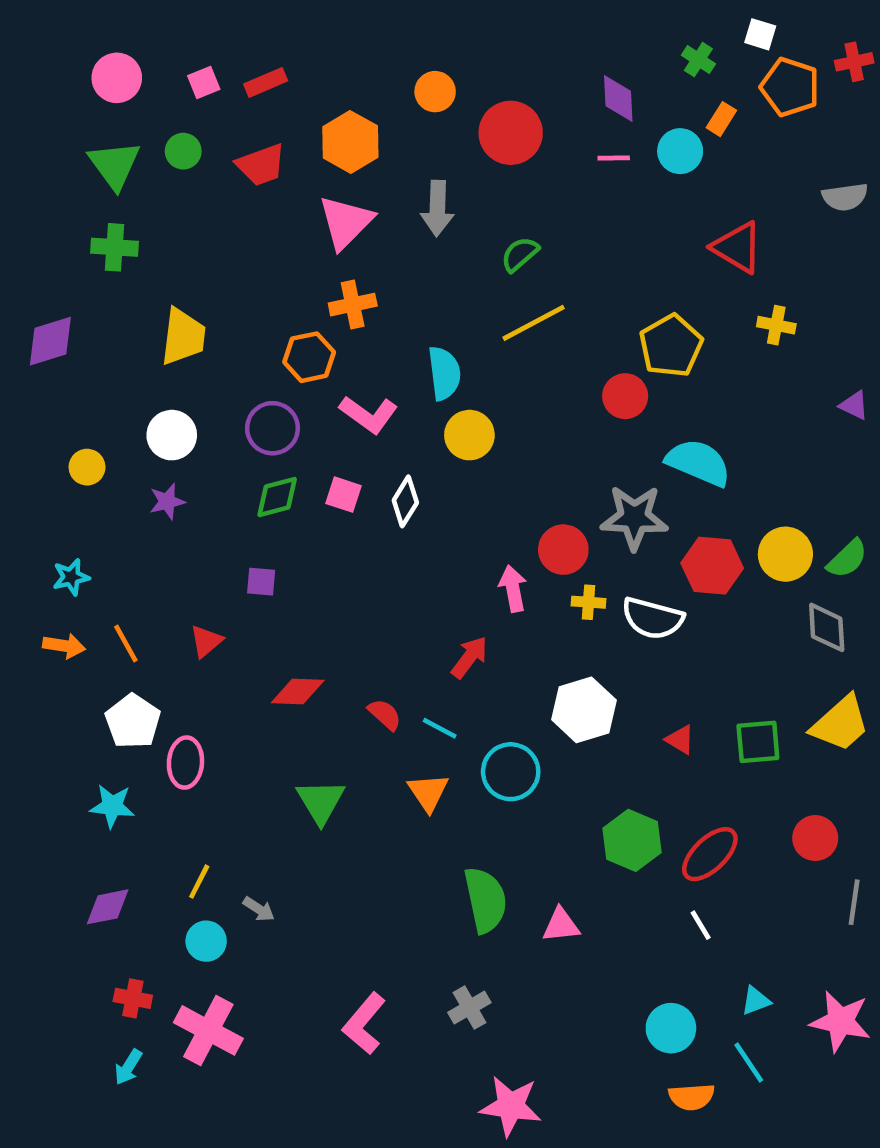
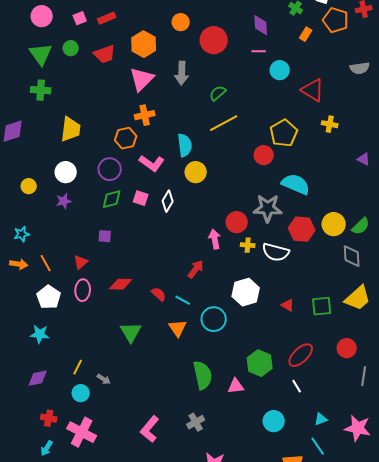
cyan circle: (680, 151) -> (280, 70), moved
pink ellipse: (185, 763) -> (83, 290), moved
green hexagon: (632, 840) -> (260, 363), moved
cyan circle: (671, 1028) -> (274, 421), moved

